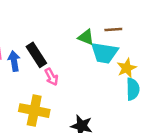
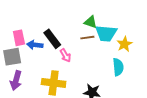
brown line: (113, 30) -> (87, 38), moved
blue arrow: (14, 61) -> (35, 45), turned -70
cyan semicircle: (133, 89) -> (118, 67), moved

